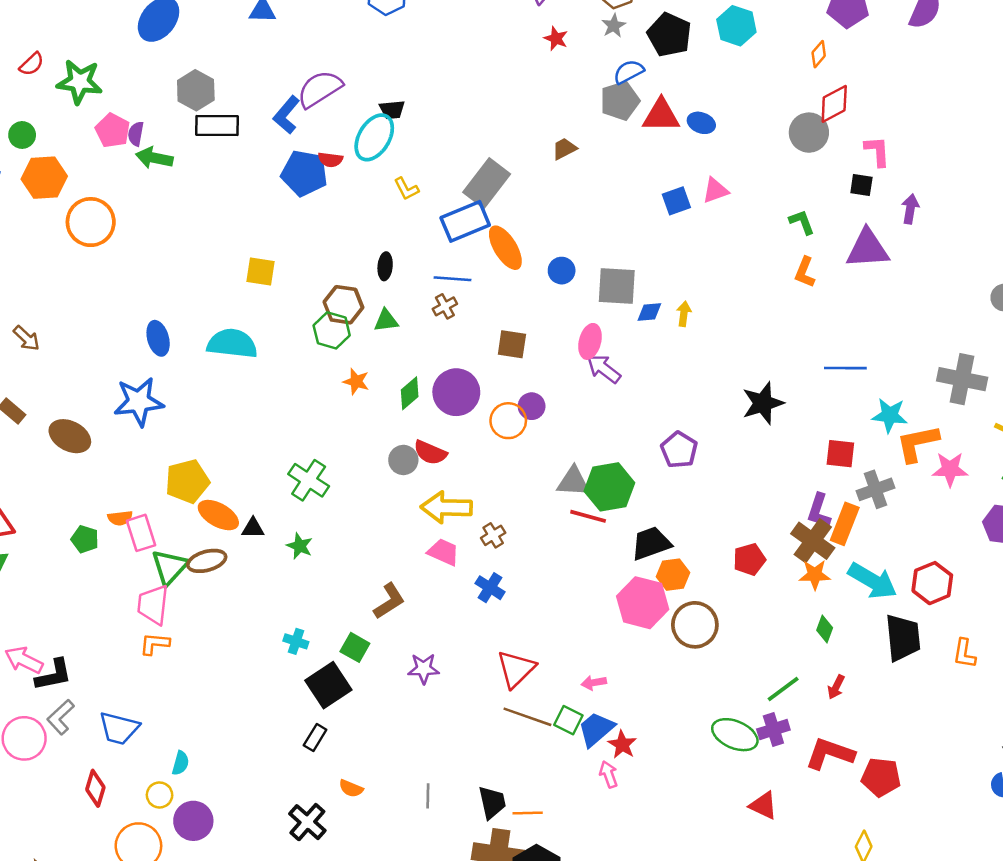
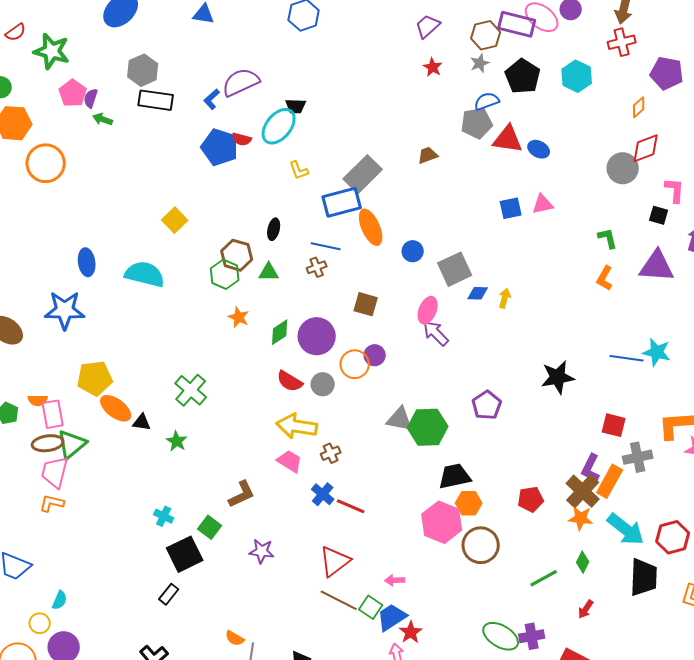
blue L-shape: (286, 115) -> (212, 99), size x0.7
green arrow: (154, 158) -> (103, 119), size x0.7
yellow square: (261, 271) -> (175, 220), turned 30
gray square: (617, 286) -> (455, 269), turned -36
cyan star: (890, 415) -> (657, 352), moved
gray circle: (403, 460) -> (323, 384), moved
red line: (588, 516) -> (351, 506), moved
brown ellipse: (207, 561) -> (48, 443), moved
green line: (783, 689) -> (544, 578), moved
orange semicircle: (351, 788) -> (235, 638), moved

